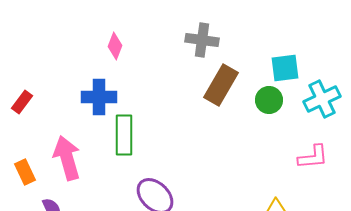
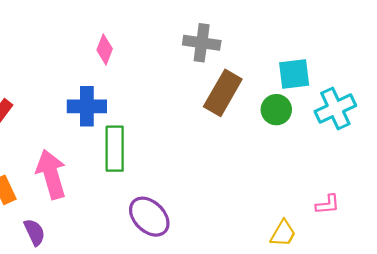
pink L-shape: (313, 157) -> (328, 204), moved, size x0.7

